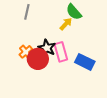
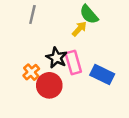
orange cross: (26, 52) -> (31, 72), moved
red circle: (38, 59) -> (49, 85), moved

